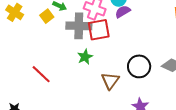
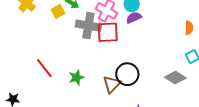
green star: (85, 57) -> (76, 77), moved
black circle: (139, 66) -> (127, 74), moved

